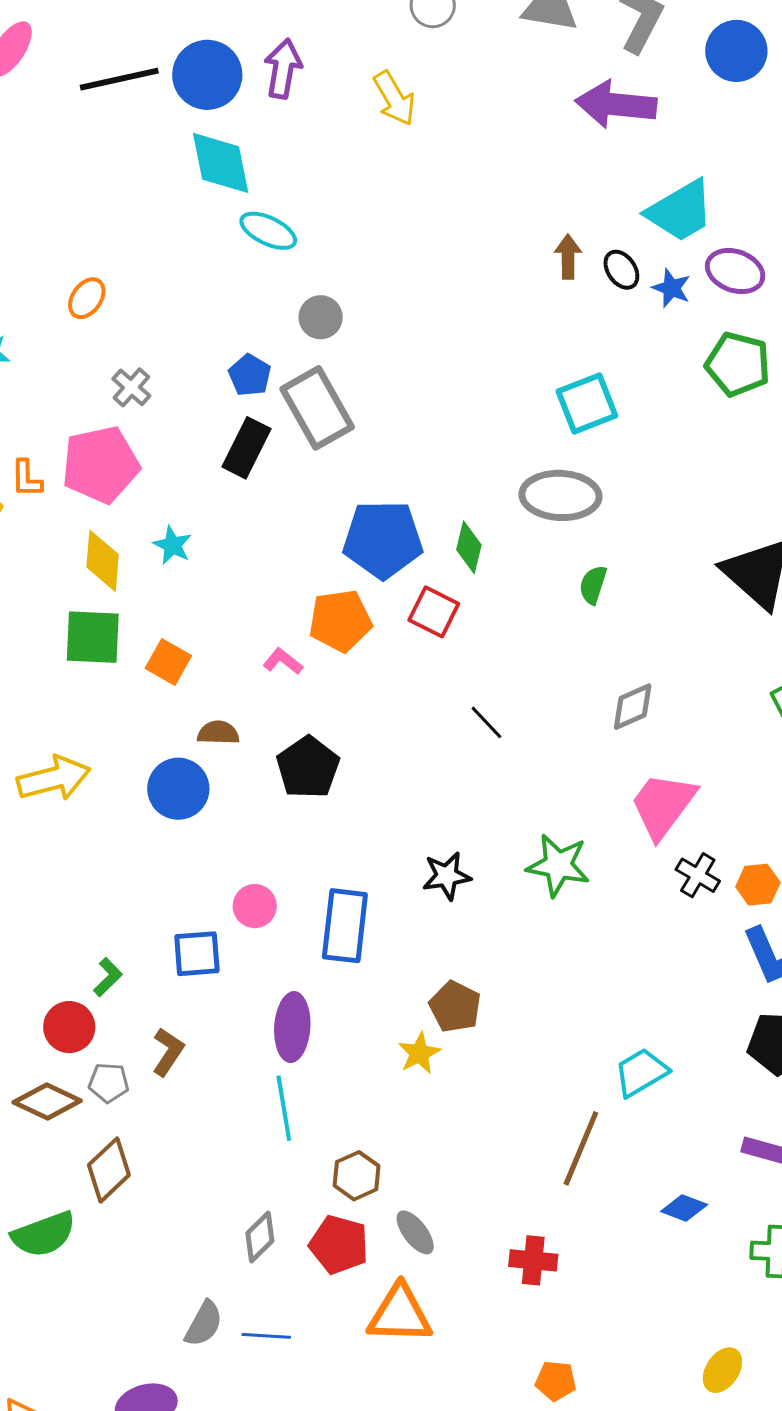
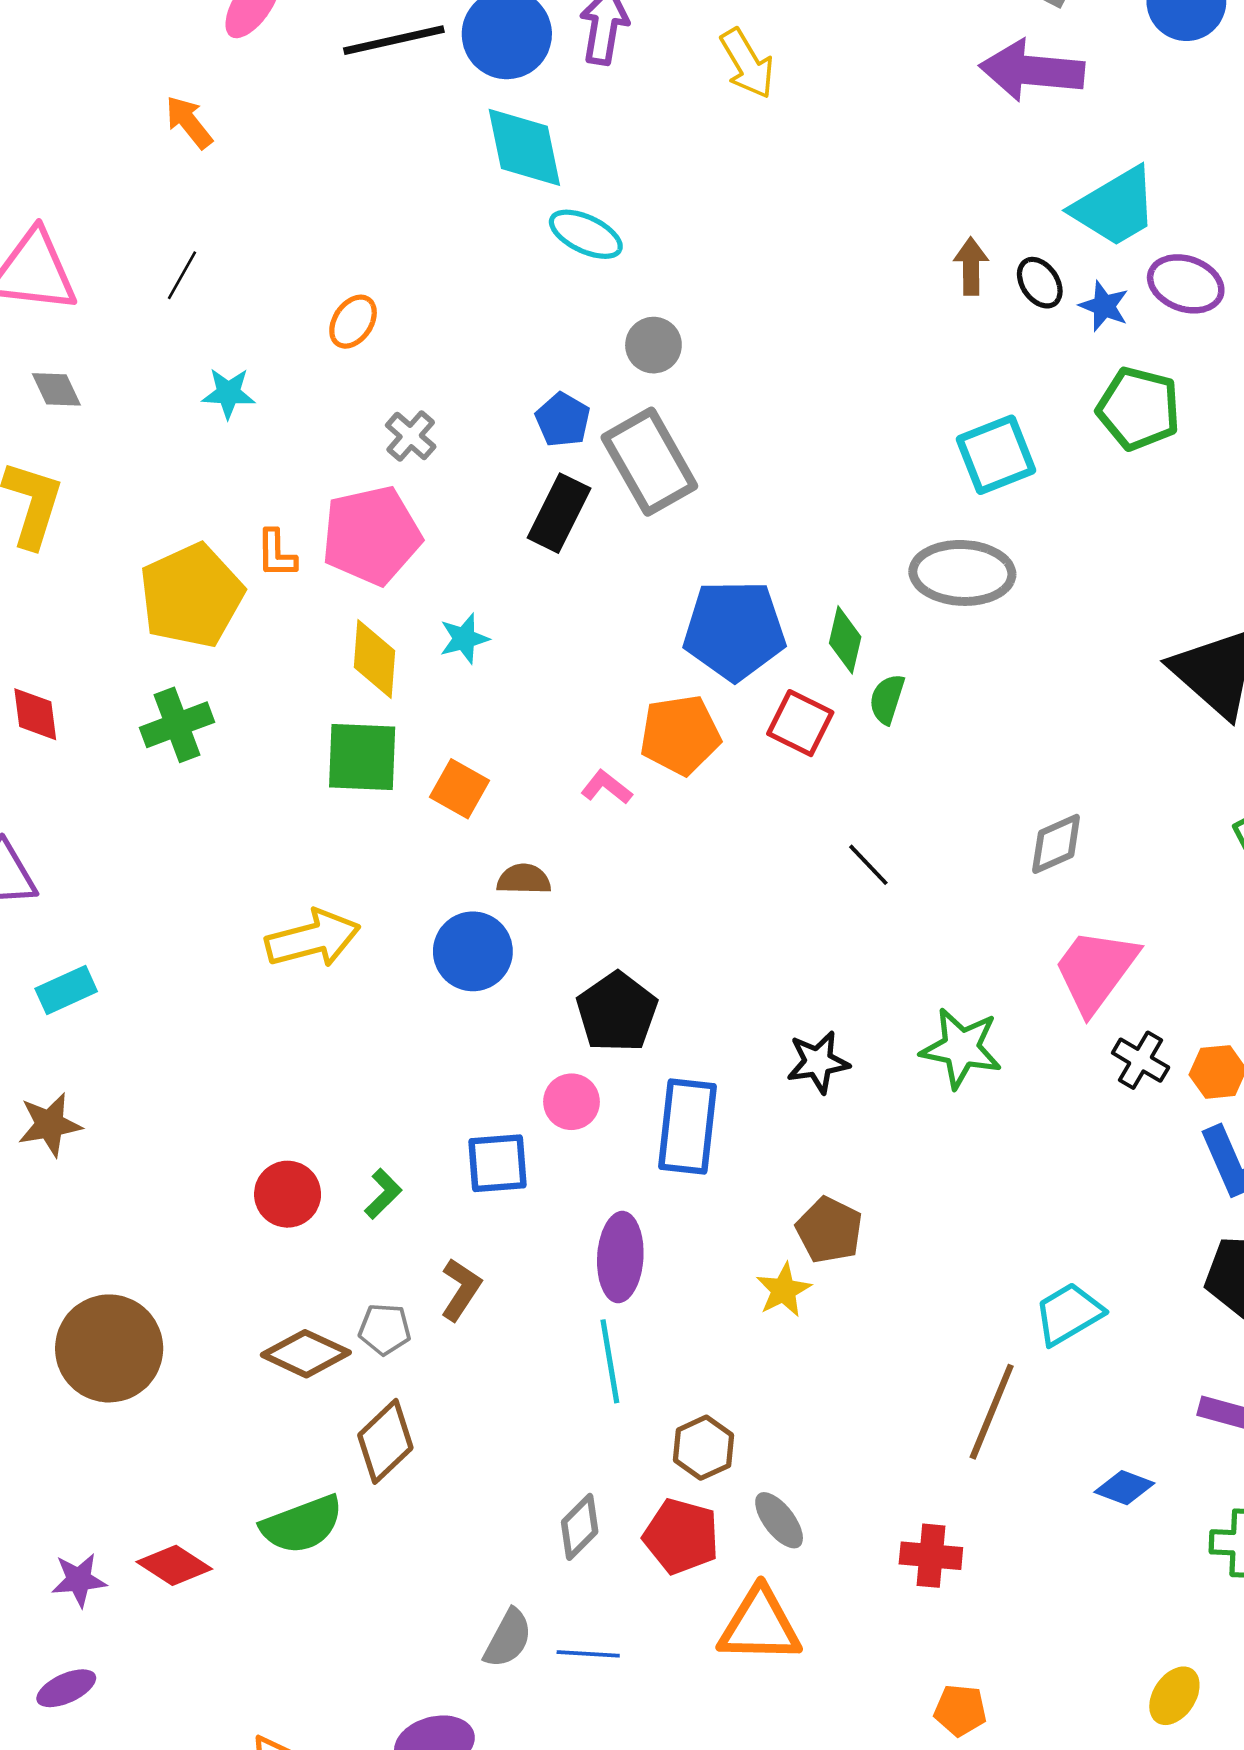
green pentagon: (738, 364) -> (1139, 409), moved
cyan star: (172, 545) -> (464, 639), turned 30
green semicircle: (593, 585) -> (887, 699), moved
black pentagon: (308, 767) -> (617, 1012), moved
red circle: (69, 1027) -> (288, 1194), moved

